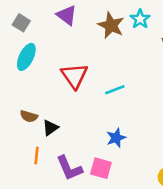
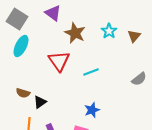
cyan star: (140, 19) -> (109, 31), moved
gray square: (21, 23) -> (17, 19), size x1.5
brown star: (111, 25) -> (75, 33), moved

